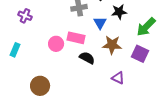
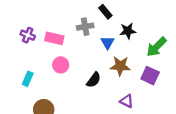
pink rectangle: (76, 38) -> (54, 38), moved
cyan rectangle: (15, 50) -> (28, 79), moved
black semicircle: (87, 58) -> (94, 80), turned 98

